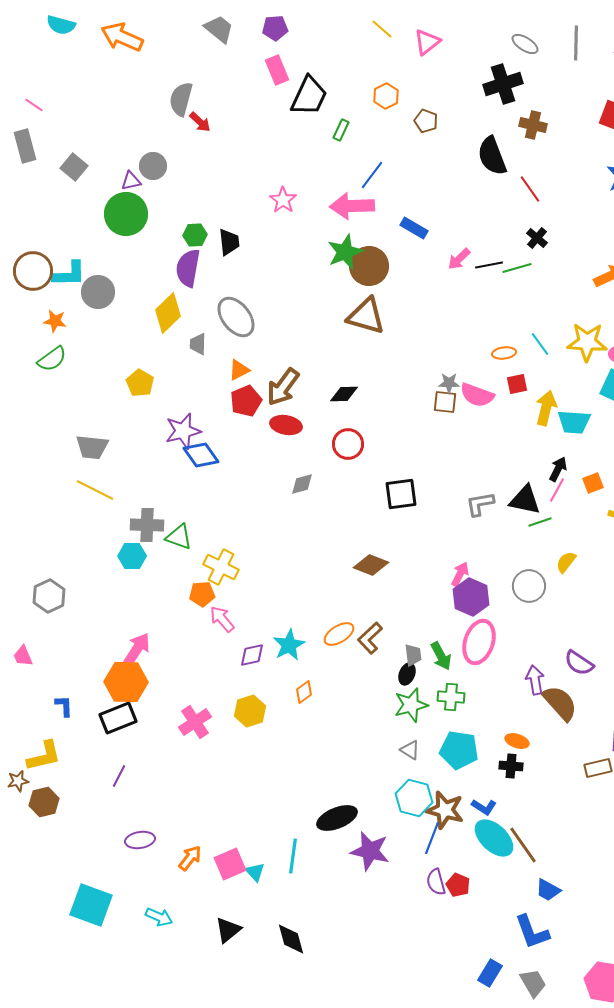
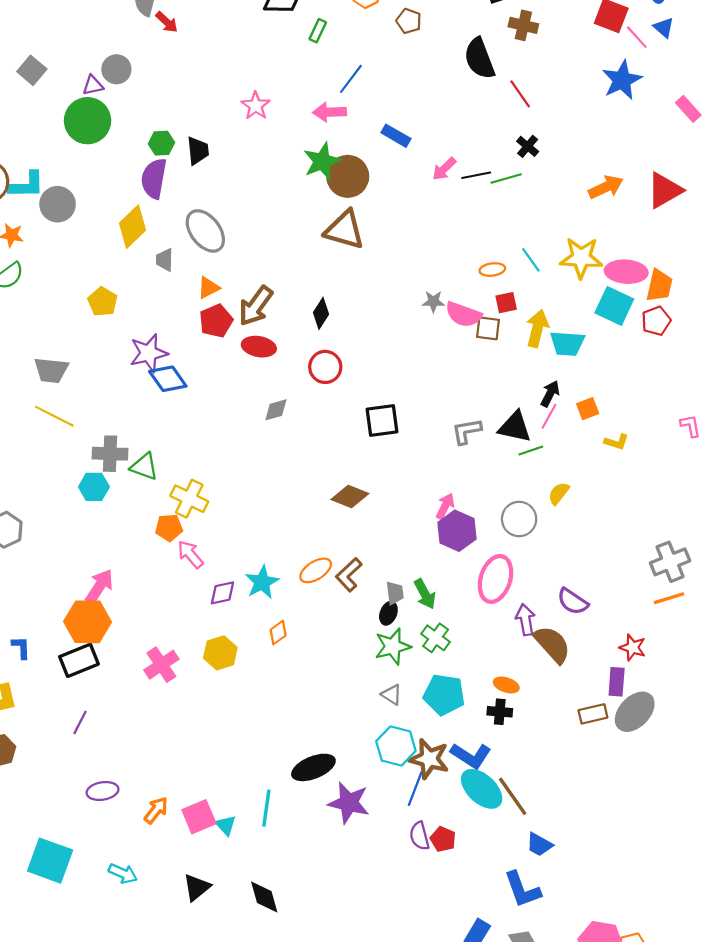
pink arrow: (352, 206) -> (330, 112), size x0.7
black diamond: (344, 394) -> (321, 313), turned -56
brown square: (445, 402) -> (488, 328), moved
pink ellipse: (479, 642) -> (496, 579), moved
green cross: (451, 697) -> (436, 638), turned 32
blue L-shape: (484, 807) -> (471, 756), size x1.5

